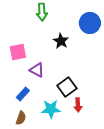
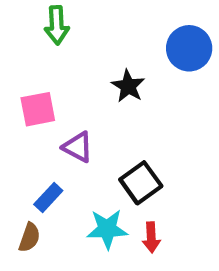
green arrow: (42, 12) -> (57, 25), moved
red arrow: (78, 105) -> (151, 237), moved
brown semicircle: (21, 118) -> (29, 237), moved

